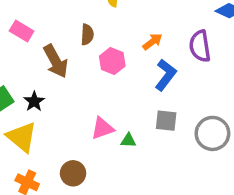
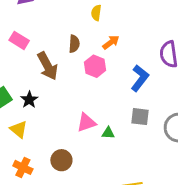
orange arrow: (152, 42) -> (111, 42), moved
yellow triangle: (22, 137) -> (19, 129), size x0.7

